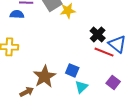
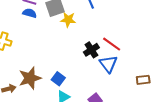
blue semicircle: (17, 14) -> (30, 13), moved
red line: (104, 52) -> (112, 44), moved

